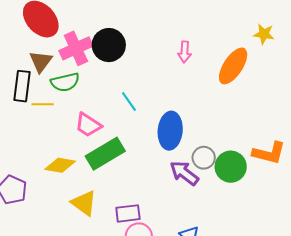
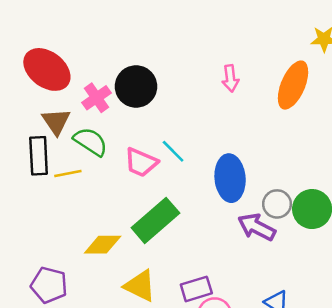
pink cross: (76, 48) -> (96, 98), size x0.7
green semicircle: (65, 82) -> (90, 142), turned -124
pink trapezoid: (88, 125) -> (141, 162), moved

